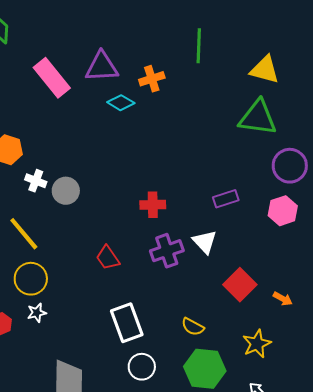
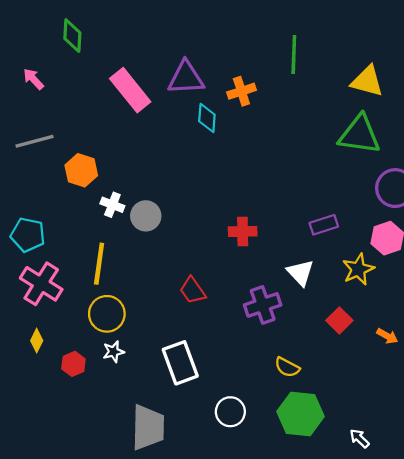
cyan diamond: (121, 103) -> (207, 118), turned 64
yellow line: (24, 234) -> (99, 264), turned 48
purple cross: (167, 251) -> (263, 305), moved
red square: (240, 285) -> (339, 320), size x0.7
white rectangle: (127, 323) -> (180, 363), moved
yellow star: (257, 344) -> (358, 269), moved

